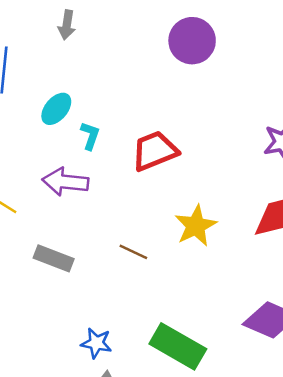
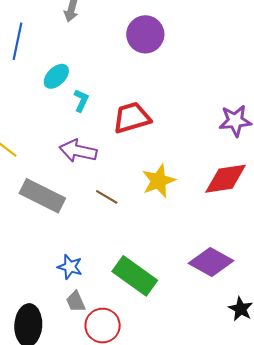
purple circle: (192, 41) -> (145, 34), moved
purple arrow: (65, 182) -> (78, 151), moved
gray rectangle: (54, 258) -> (42, 196), size x1.4

